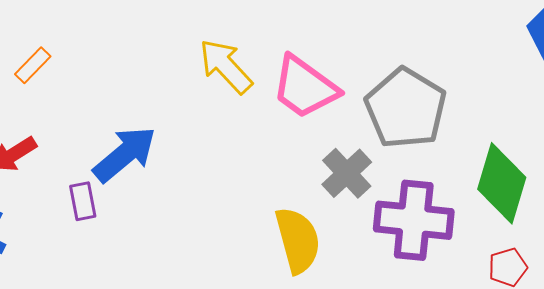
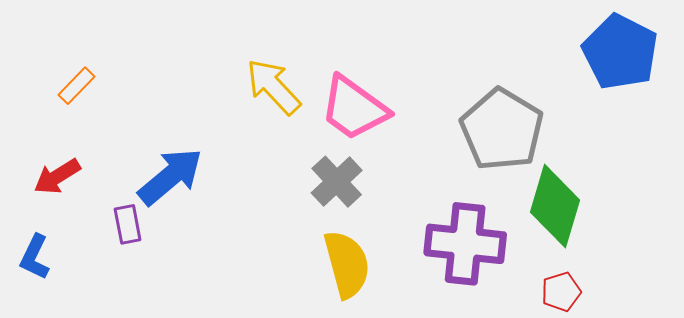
gray pentagon: (406, 108) -> (502, 130), moved
gray cross: (347, 173) -> (337, 182), moved

